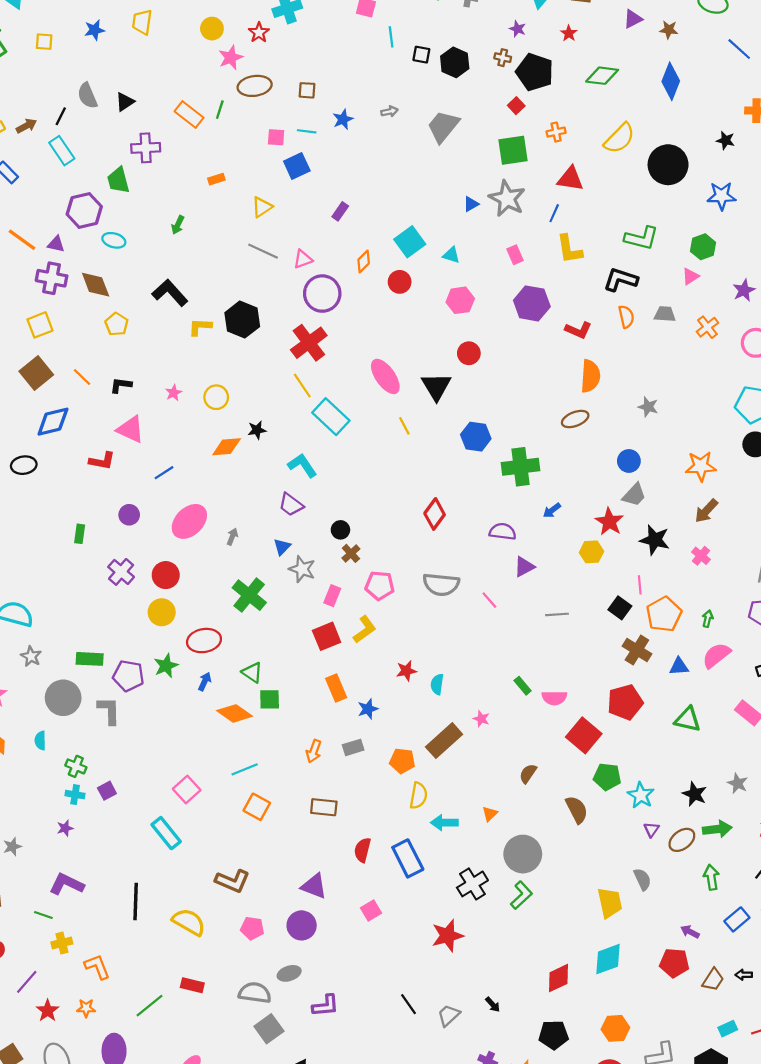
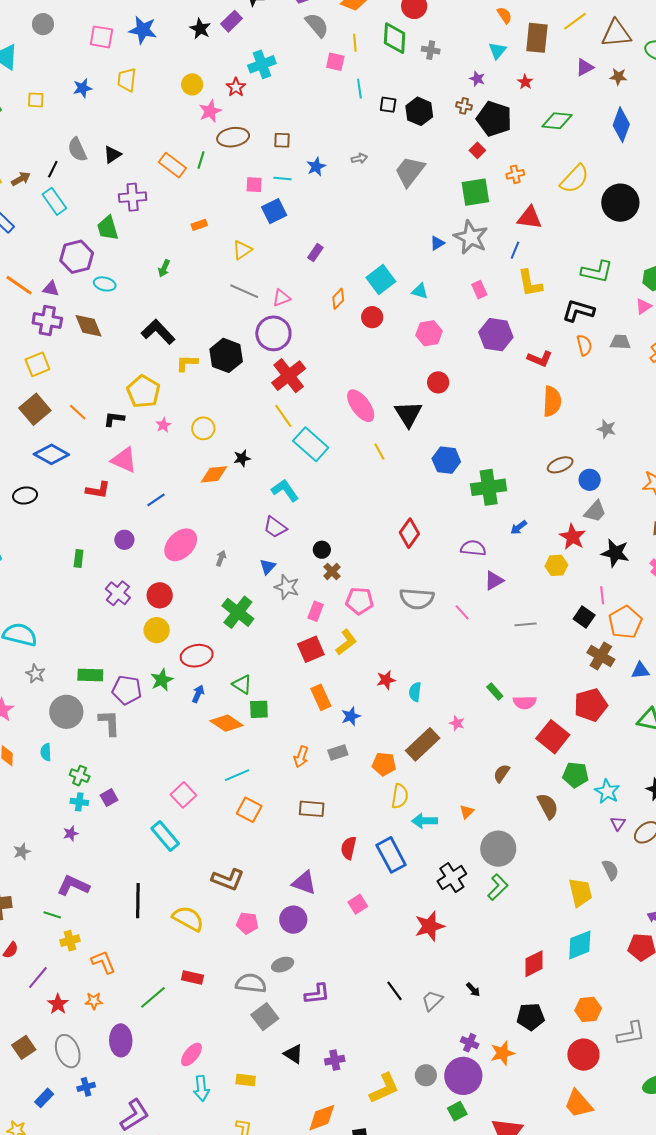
purple circle: (322, 294) -> (273, 333), moved
yellow pentagon: (117, 324) -> (143, 392), moved, size x1.5
brown ellipse: (575, 419) -> (560, 465), moved
blue diamond: (53, 422) -> (51, 454), turned 44

